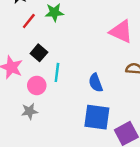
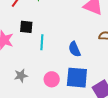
black square: (39, 53) -> (26, 27), turned -32
pink circle: (37, 85) -> (52, 79), moved

